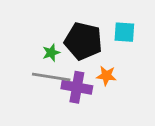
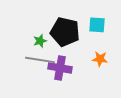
orange star: (106, 76) -> (100, 59), moved

